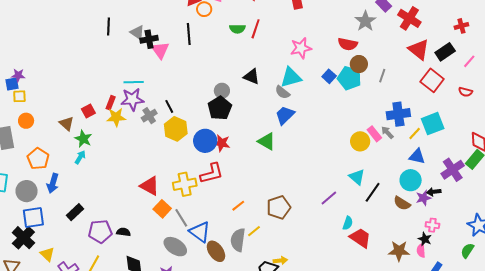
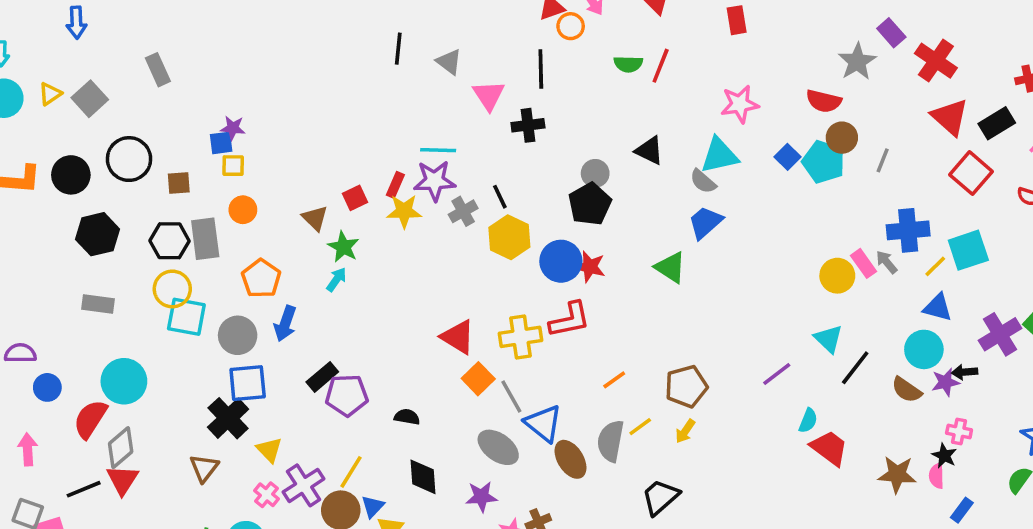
black cross: (149, 39) -> (528, 125), moved
purple pentagon: (100, 231) -> (347, 395), moved
yellow arrow: (280, 261) -> (685, 431), moved, turned 128

